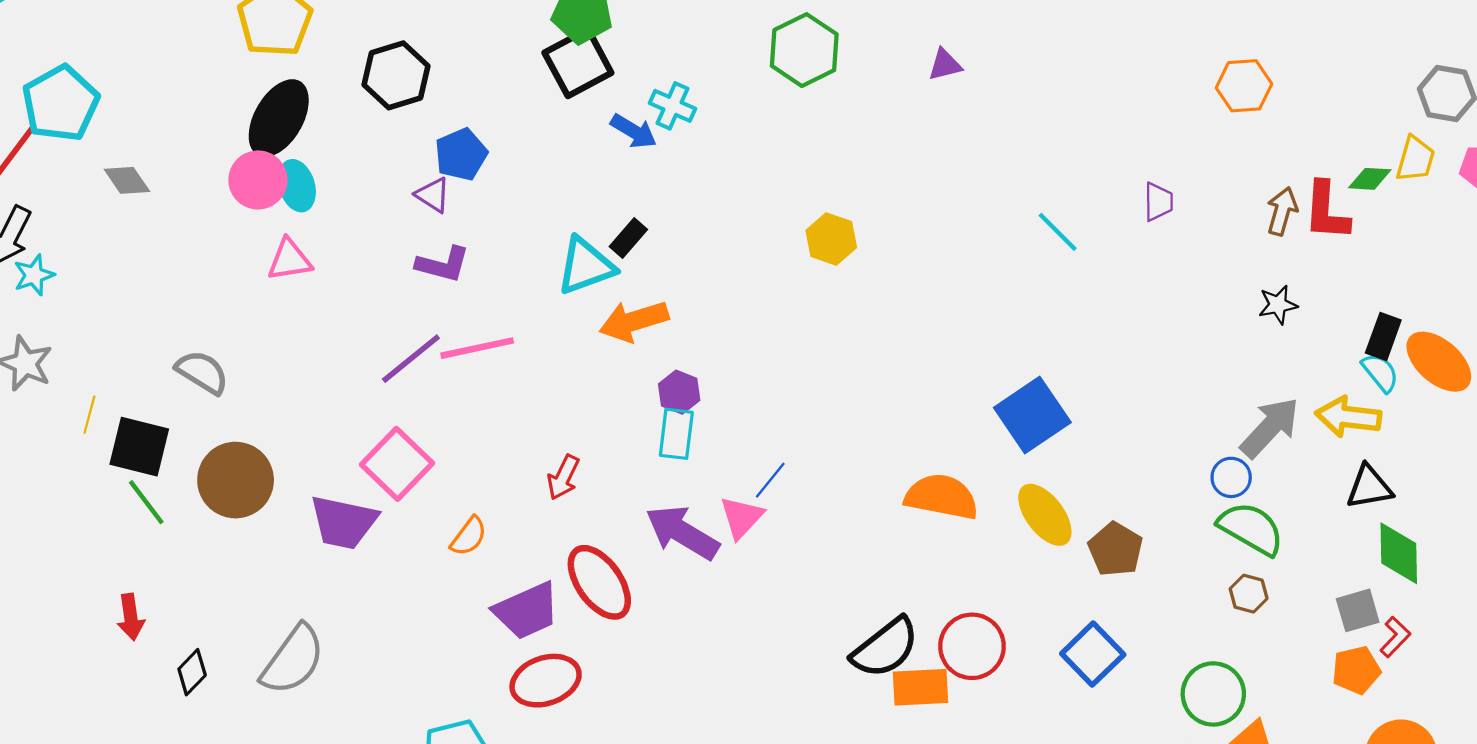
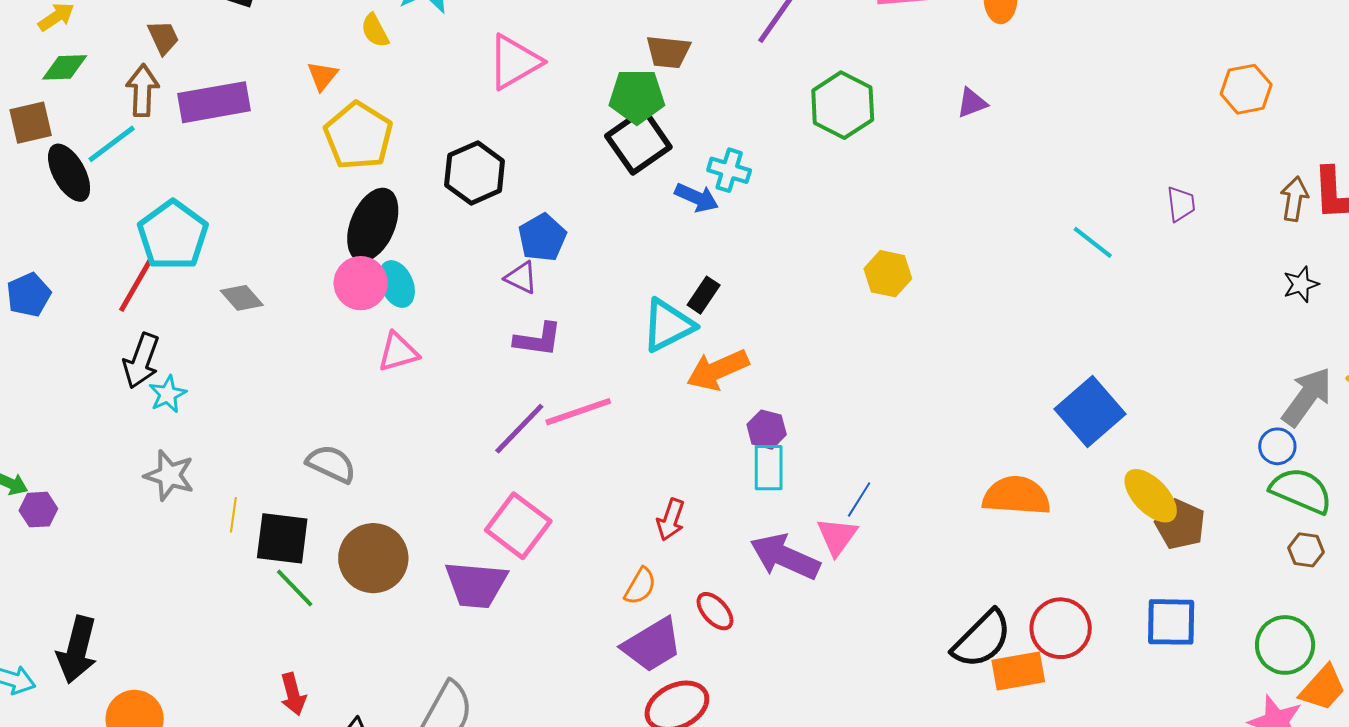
yellow ellipse: (1045, 515) -> (1151, 496), moved
orange semicircle: (469, 536) -> (640, 586), moved
red ellipse: (599, 582) -> (715, 611), size x0.6
blue square: (1093, 654) -> (1171, 622), turned -38

